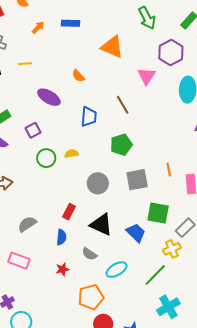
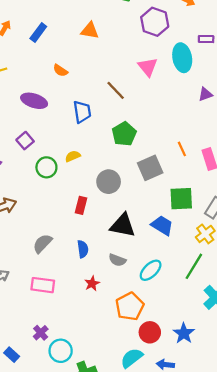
blue rectangle: (71, 23) -> (38, 32), moved, turned -42
orange triangle: (112, 47) -> (90, 31), size x0.7
pink triangle: (146, 76) -> (148, 67), moved
red rectangle: (69, 212) -> (81, 205), moved

